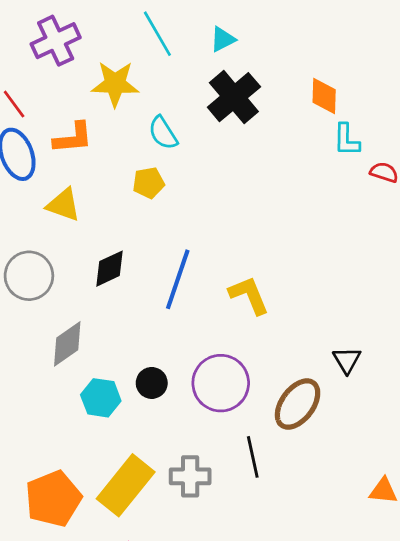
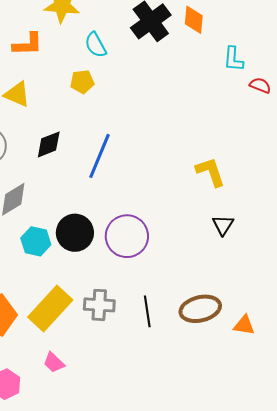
orange diamond: (324, 96) -> (194, 20), moved
yellow L-shape: (249, 295) -> (210, 172), moved
black circle: (152, 383) -> (75, 233), size x1.6
brown ellipse: (298, 404) -> (200, 309), moved, turned 36
black line: (253, 457) -> (147, 311), moved

